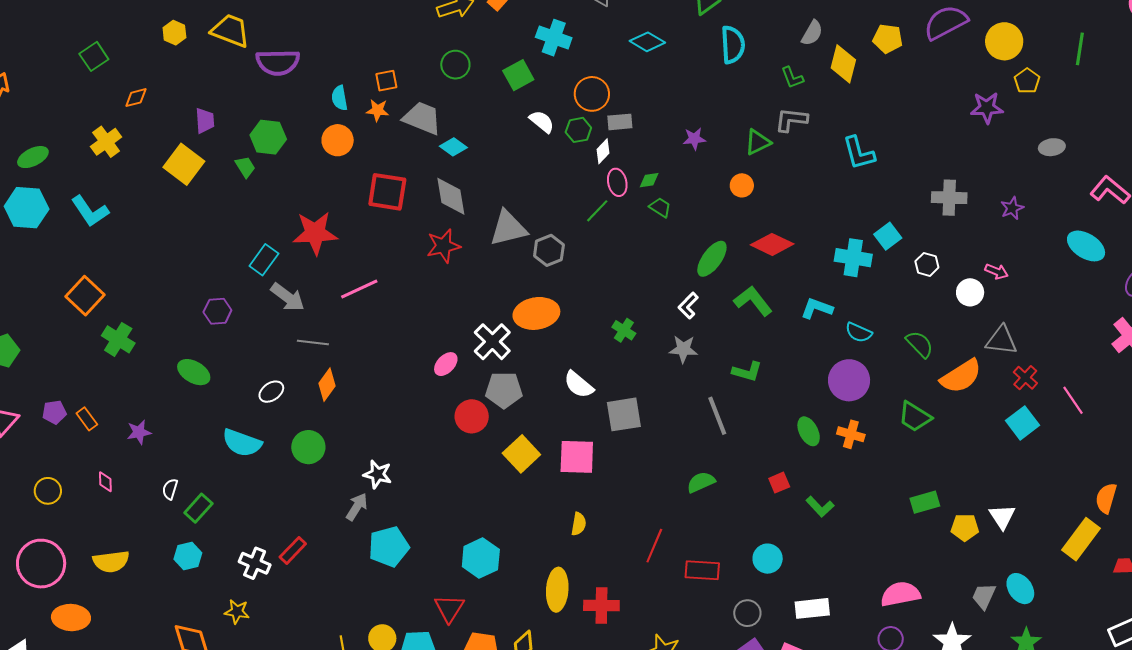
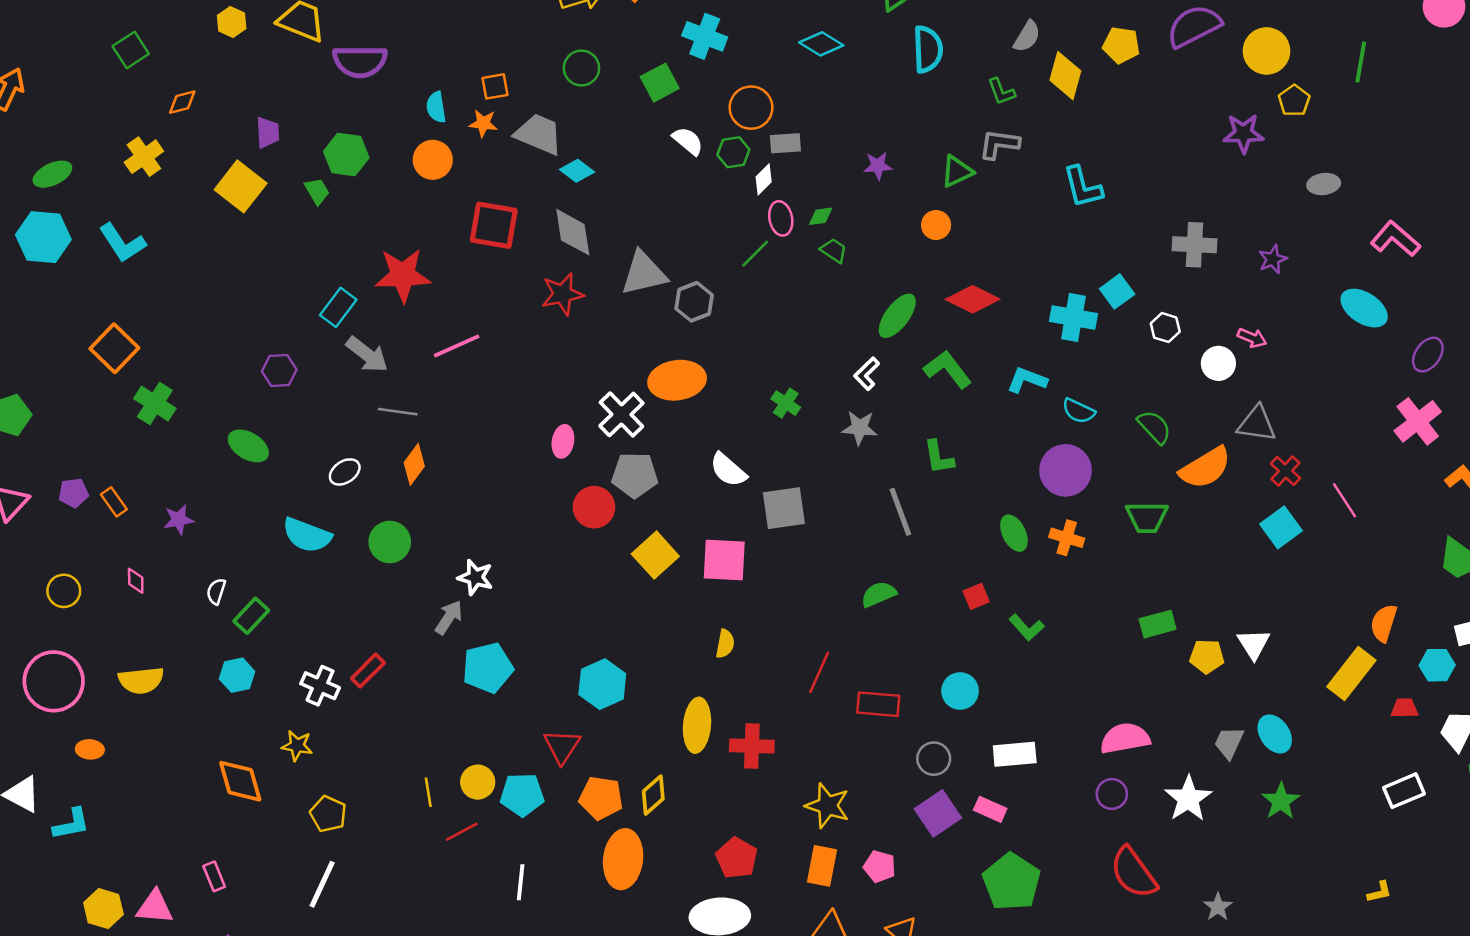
pink ellipse: (446, 364) -> (563, 441), turned -35
green L-shape: (747, 372) -> (939, 457), turned 64
green trapezoid: (915, 417) -> (1147, 517), turned -33
orange ellipse: (71, 618) -> (90, 749), size x0.6

